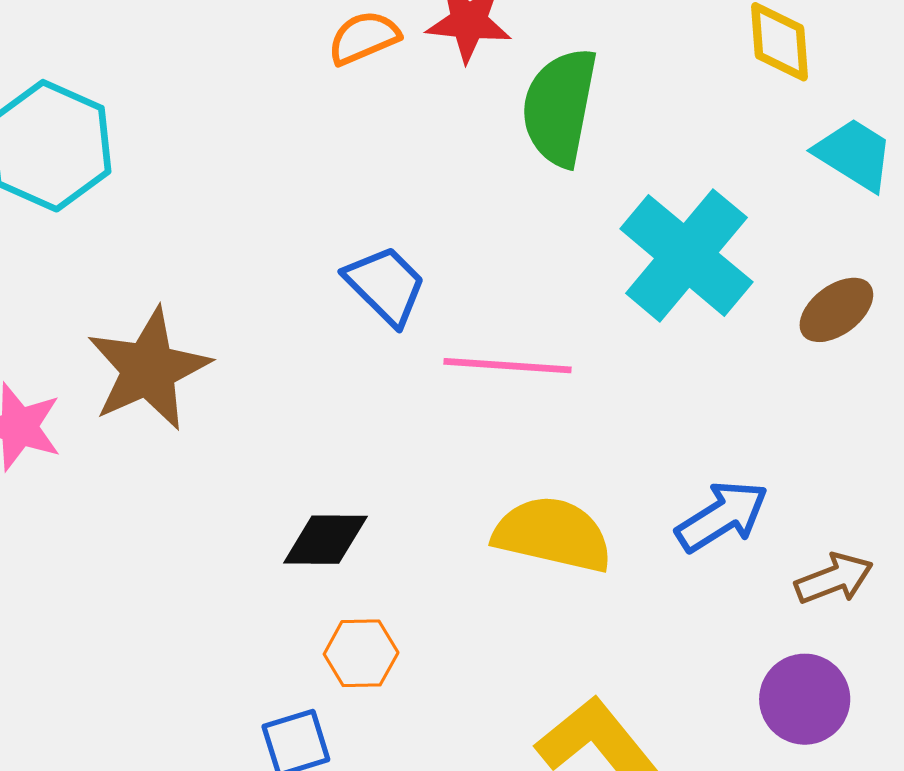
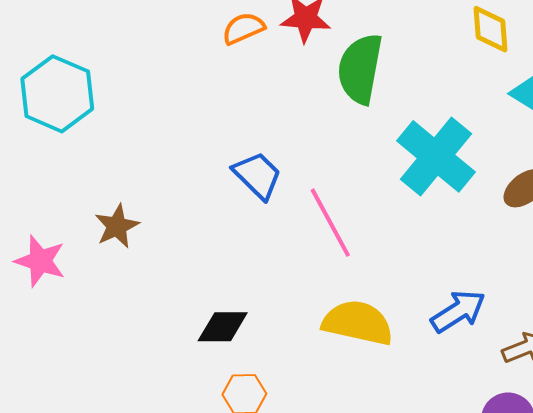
pink line: (508, 366) -> (330, 223), turned 58
brown star: (148, 369) -> (117, 226), size x0.6

